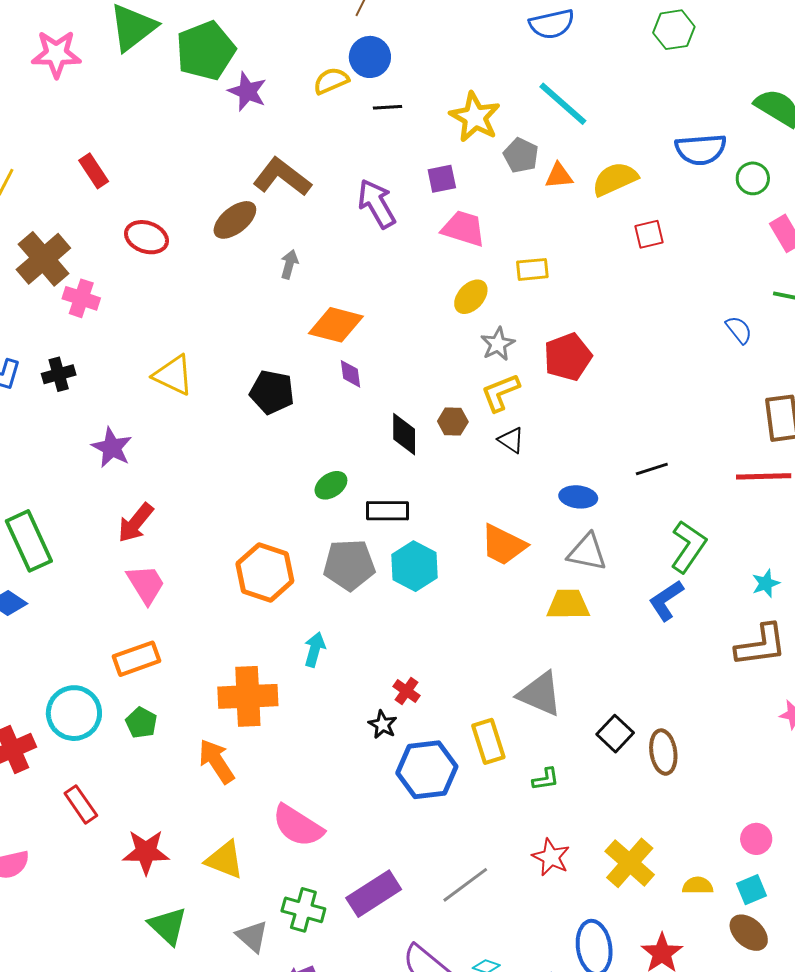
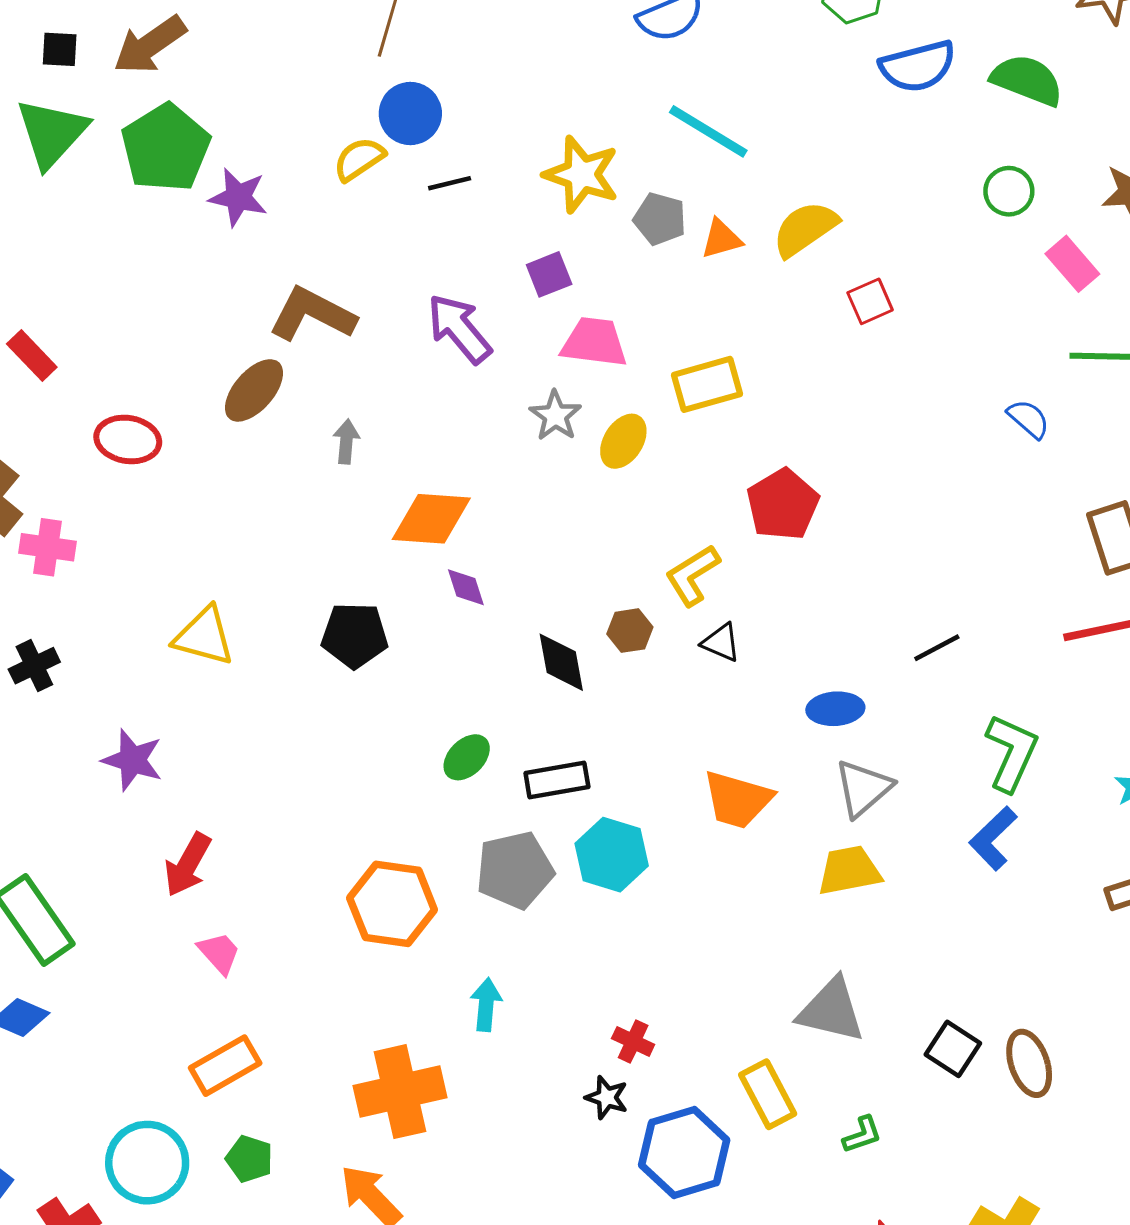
blue semicircle: (701, 149) -> (918, 66), moved
yellow rectangle: (532, 269) -> (707, 384), size x1.4
gray star: (498, 344) -> (555, 416), moved
gray triangle: (587, 552) -> (863, 788), turned -42
pink trapezoid: (146, 584) -> (219, 953), size x0.7

